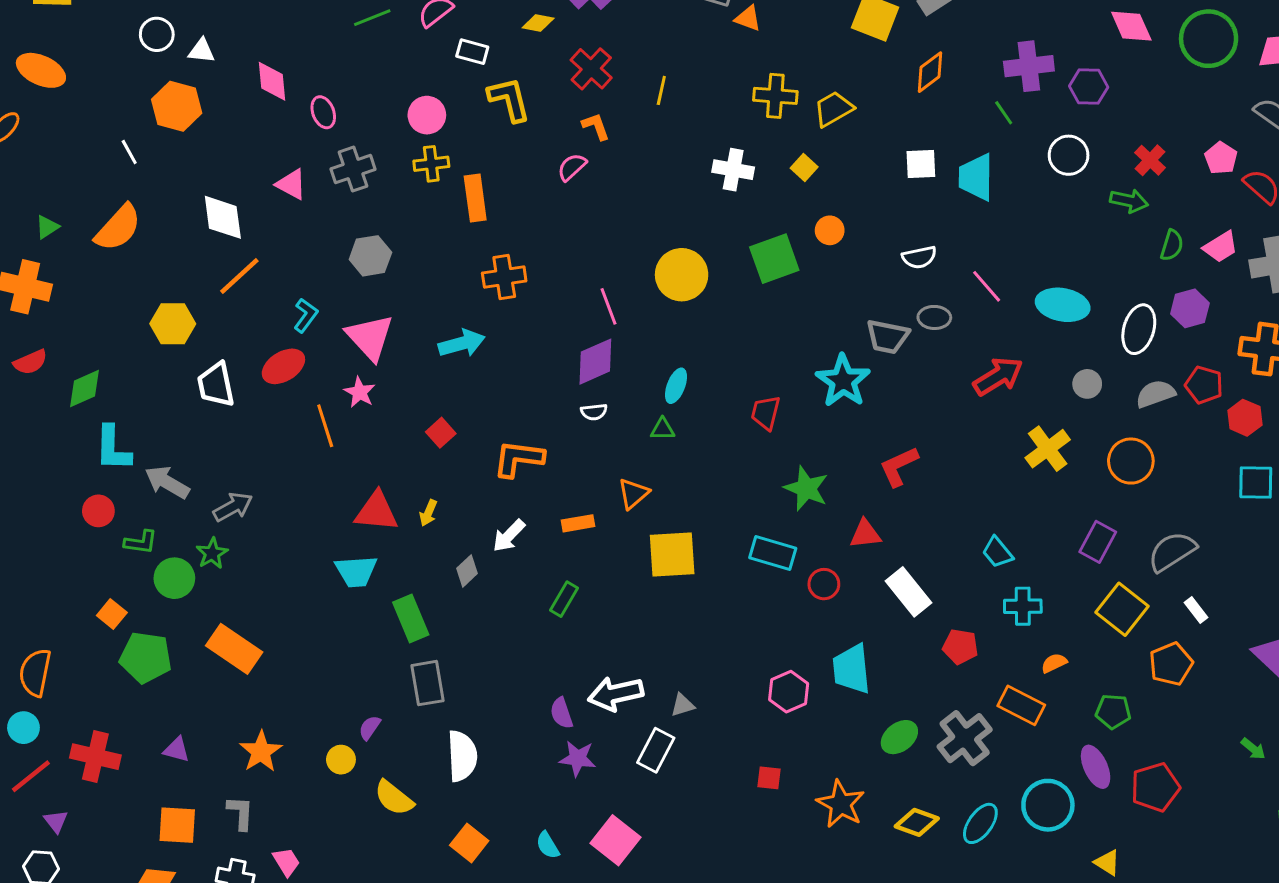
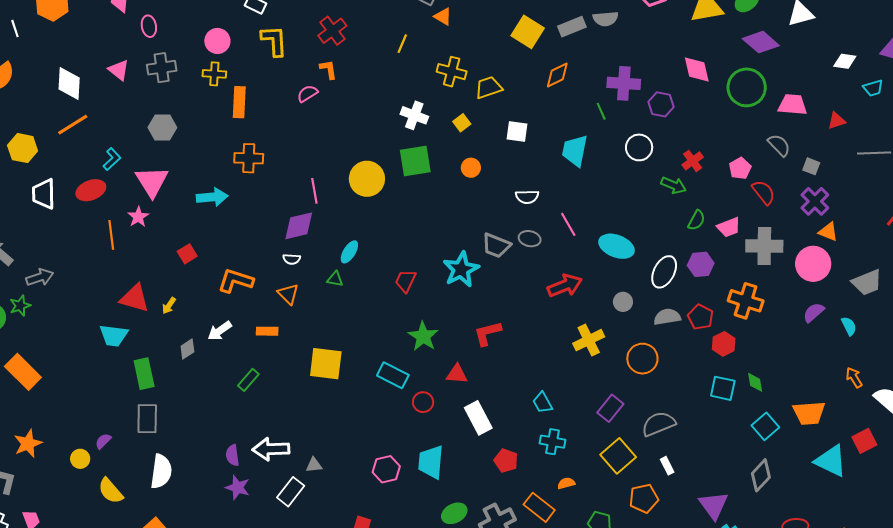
yellow line: (661, 90) -> (402, 44), moved
white square: (921, 164) -> (517, 131), moved
green square: (774, 259) -> (415, 161), moved
orange triangle: (633, 494) -> (288, 294), moved, turned -45

